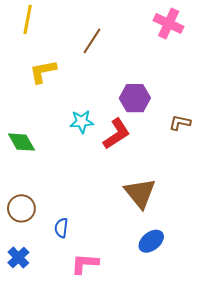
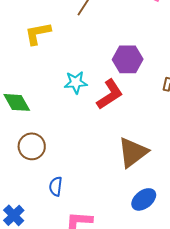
brown triangle: (140, 193) -> (133, 152), turned 32
brown circle: (21, 208) -> (32, 146), moved

